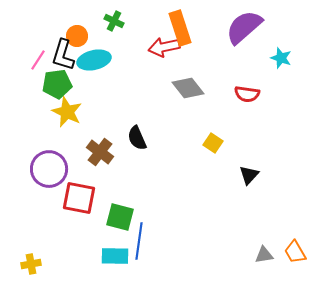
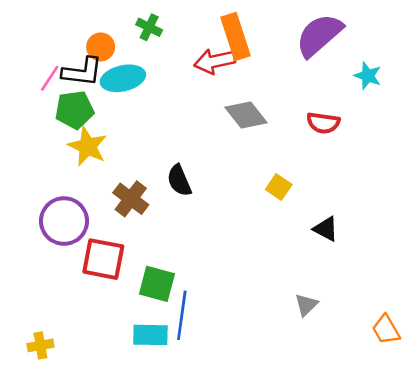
black L-shape: (63, 55) -> (82, 72), turned -100
black triangle: (249, 175) -> (326, 229), turned -45
gray triangle: (264, 255) -> (306, 305), moved, turned -36

